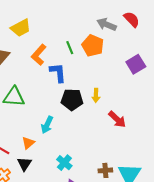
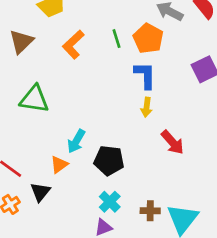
blue L-shape: (58, 73) -> (145, 75), moved
black pentagon: (72, 100) -> (109, 160), moved
orange triangle: (28, 143) -> (59, 164), moved
cyan cross: (64, 163) -> (110, 202), moved

